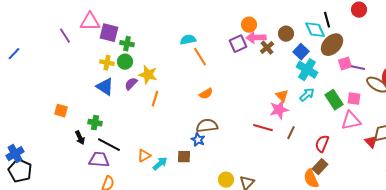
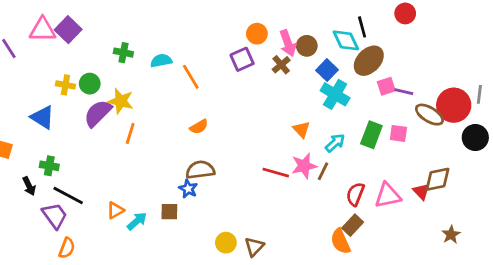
purple square: (109, 33) -> (68, 30), moved, turned 30
pink arrow: (256, 38) -> (288, 43), moved, turned -108
cyan semicircle: (188, 40) -> (161, 61), moved
green cross: (127, 44) -> (123, 53), moved
purple semicircle: (131, 84) -> (98, 113), size x1.6
blue triangle: (105, 87) -> (43, 117), moved
cyan arrow: (307, 95) -> (335, 143), moved
green rectangle: (334, 100) -> (371, 135), turned 54
pink star: (279, 110) -> (304, 166), moved
pink triangle: (351, 121) -> (388, 195), moved
brown line: (291, 133) -> (323, 171), moved
purple trapezoid: (99, 160) -> (55, 216), turned 50

